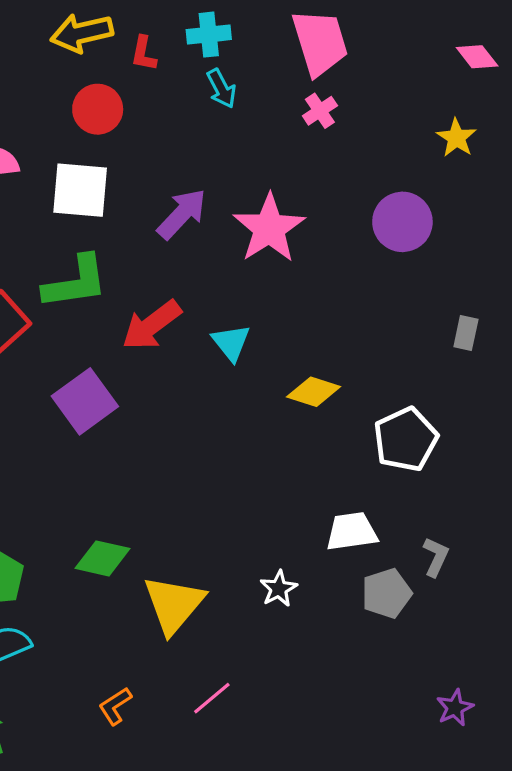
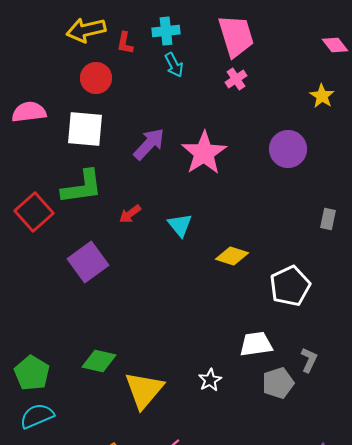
red arrow: (152, 325) -> (130, 214), size x0.6

